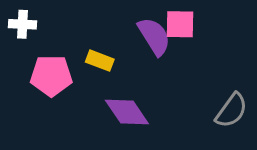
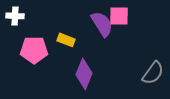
purple diamond: (127, 112) -> (84, 74), turned 56

